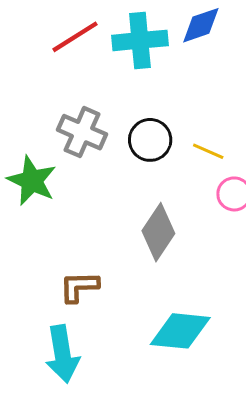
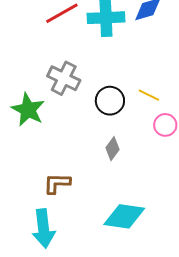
black circle: (150, 140) -> (110, 101), moved
gray diamond: (158, 232) -> (113, 149), size x0.6

